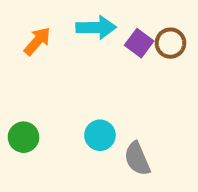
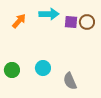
purple square: (139, 43) -> (71, 22), turned -32
cyan circle: (100, 135) -> (43, 68), moved

